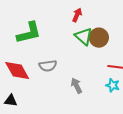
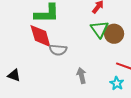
red diamond: (17, 70) -> (40, 36), moved

